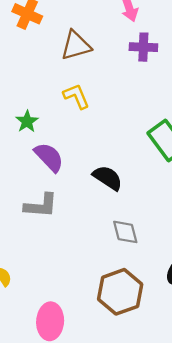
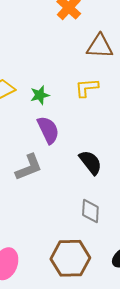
yellow L-shape: (76, 96) -> (87, 88), turned -90
gray L-shape: (41, 206) -> (29, 167), turned -44

